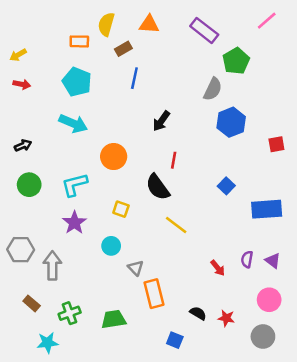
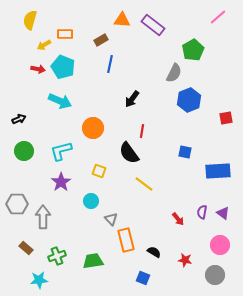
yellow semicircle: (106, 24) -> (30, 20), moved
purple rectangle: (204, 30) -> (153, 25), moved
yellow arrow: (18, 55) -> (44, 45), moved
red arrow: (22, 84) -> (38, 69), moved
blue square: (226, 186) -> (185, 152), turned -32
black semicircle: (198, 313) -> (154, 252), moved

